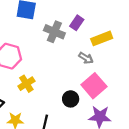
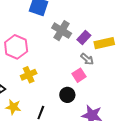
purple rectangle: (77, 23) -> (84, 38), moved
pink square: (94, 86) -> (79, 75), moved, size x0.6

